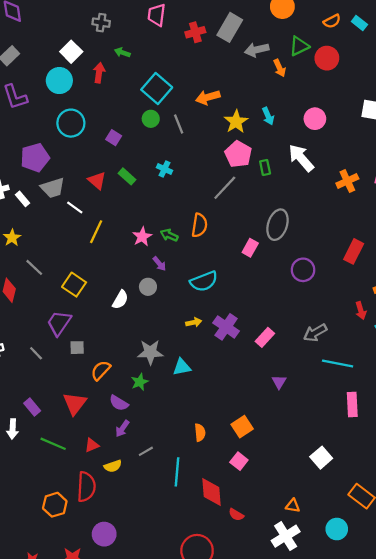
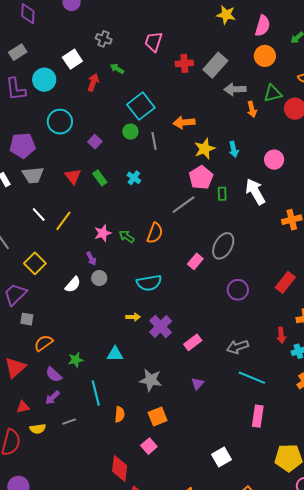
cyan circle: (59, 81) -> (44, 80), moved
white line: (75, 207) -> (39, 215), moved
purple arrow: (159, 264) -> (91, 259), moved
gray star: (150, 352) -> (151, 380), moved
cyan line: (177, 472) -> (96, 393), moved, turned -30

